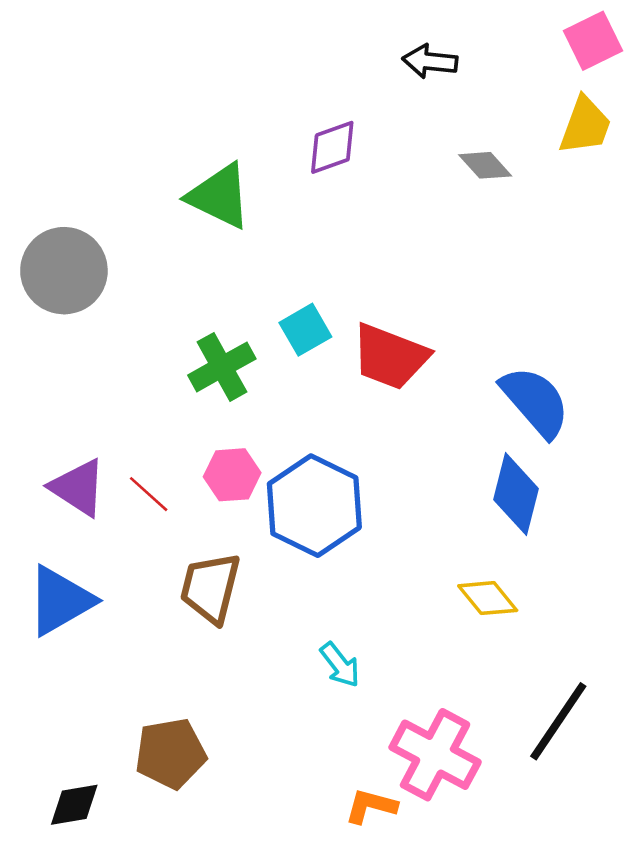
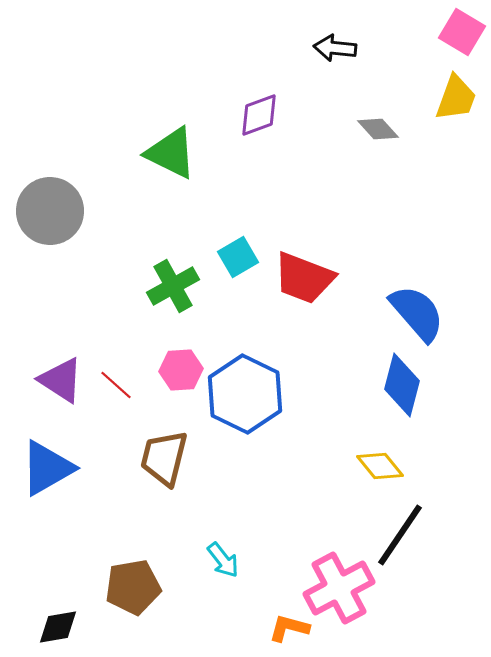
pink square: (593, 41) -> (462, 32), turned -33
cyan arrow: (340, 665) -> (223, 560), moved
black line: (558, 721) -> (400, 535), moved
pink cross: (435, 755) -> (339, 588), turned 34

